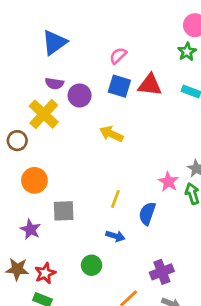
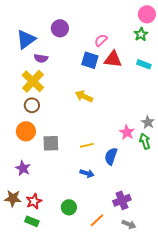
blue triangle: (54, 42) -> (26, 39), moved
pink semicircle: (118, 56) -> (101, 40), moved
purple circle: (80, 95) -> (60, 28), moved
brown circle: (17, 141) -> (32, 105), moved
yellow line: (115, 199) -> (87, 145), turned 56
gray square: (64, 211) -> (51, 143), moved
green circle: (92, 265) -> (69, 207), moved

